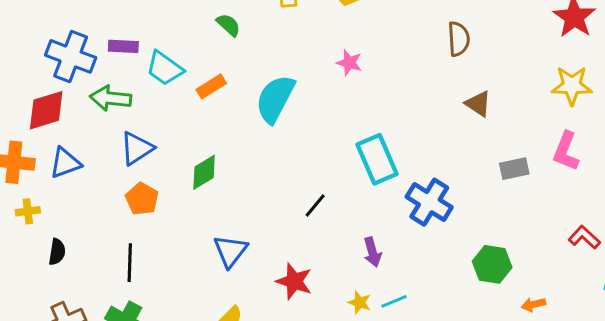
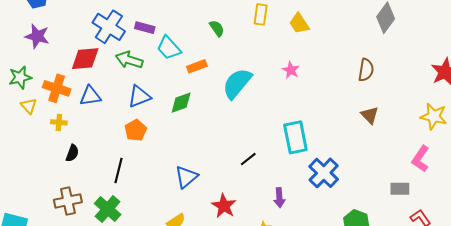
gray rectangle: (514, 169) -> (400, 189), moved
green diamond: (204, 172) -> (181, 103), moved

